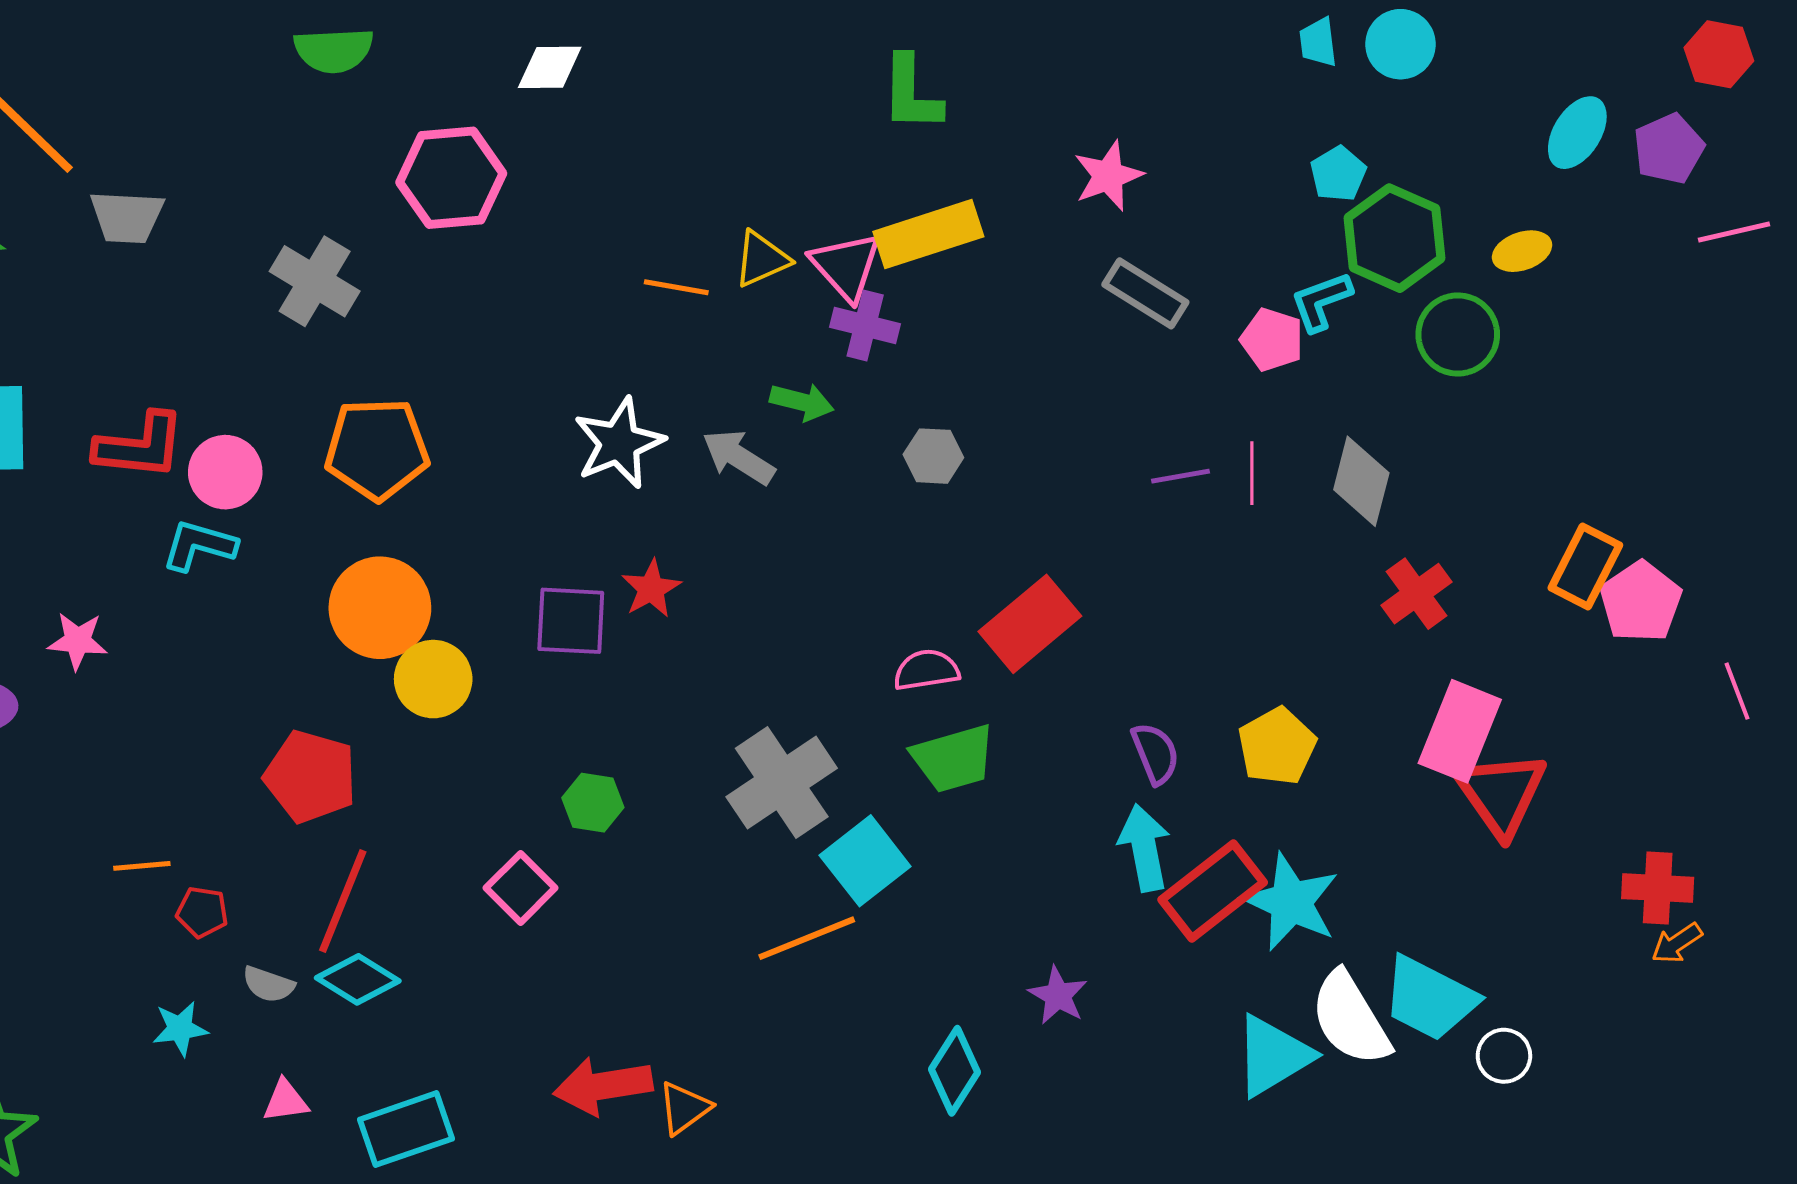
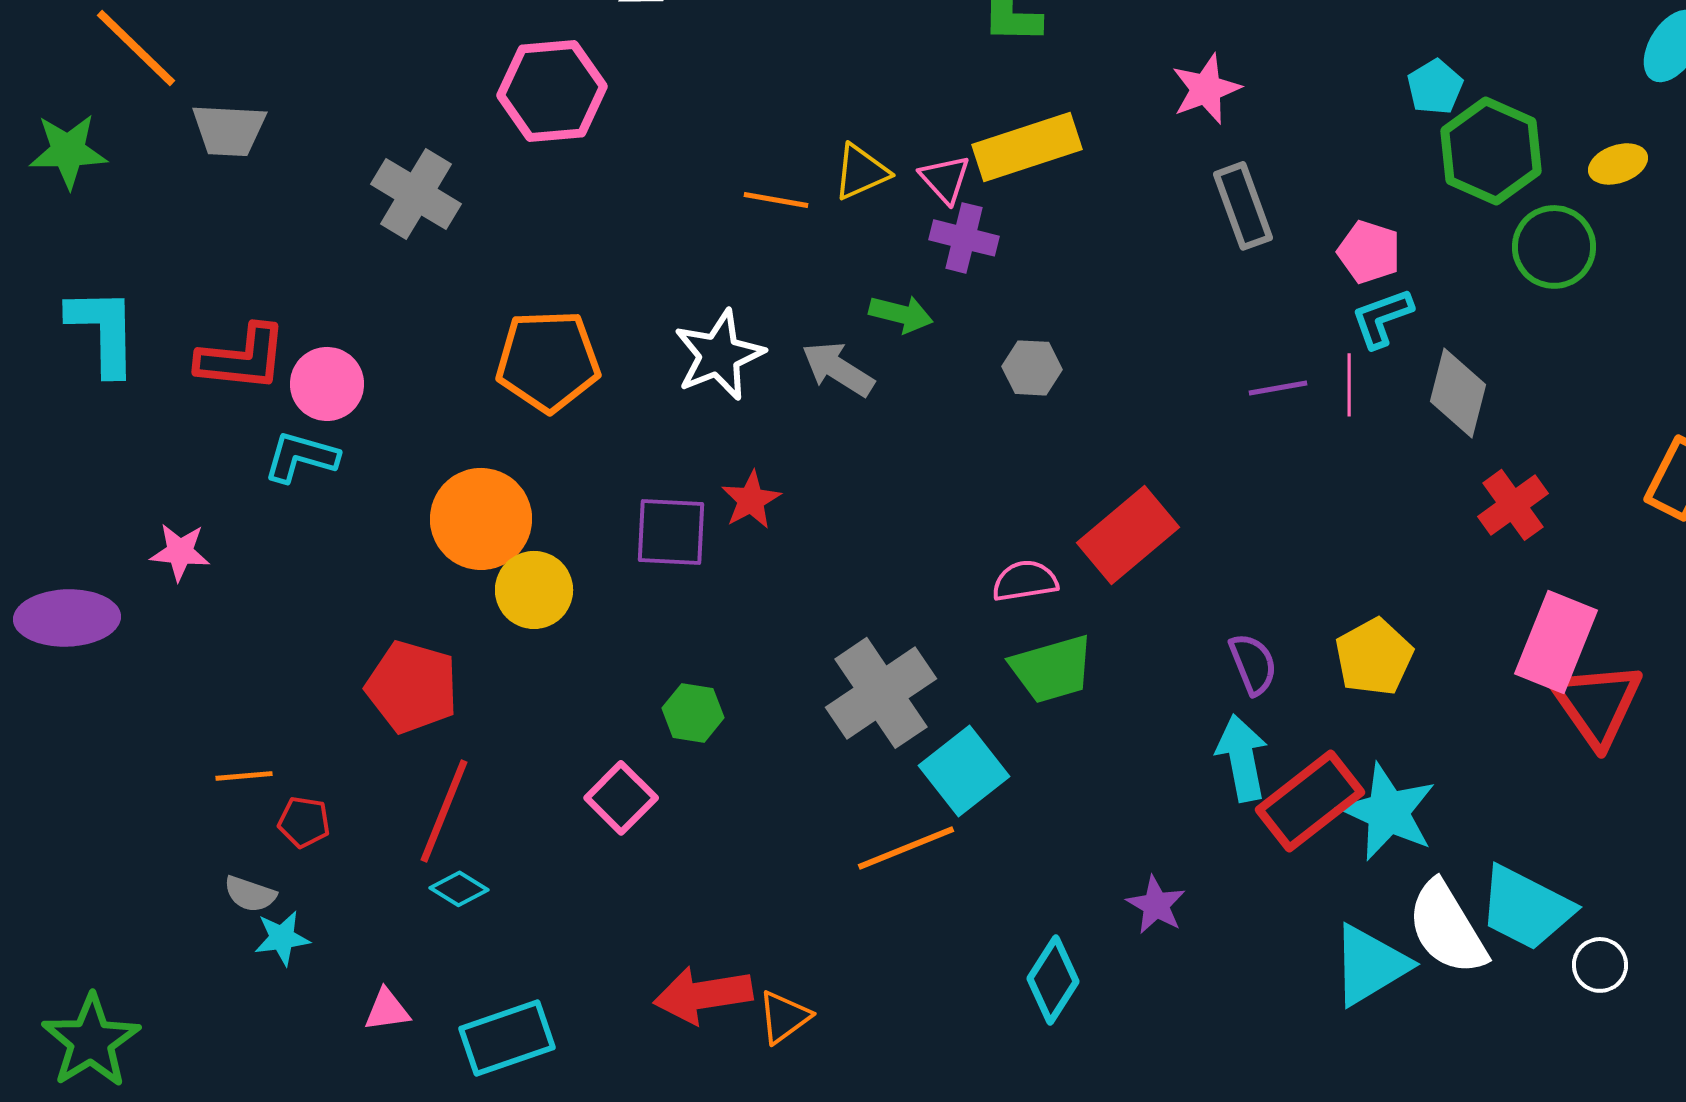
pink triangle: (846, 266) -> (945, 179), size x0.7
gray rectangle: (1145, 293) -> (1243, 206), turned 38
cyan L-shape: (1321, 301) -> (1382, 318), moved
orange pentagon: (377, 449) -> (548, 361), moved
cyan diamond: (358, 979) -> (459, 889), size x0.7
gray semicircle: (268, 984) -> (250, 894), moved

